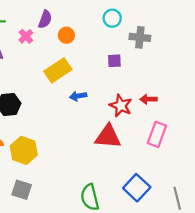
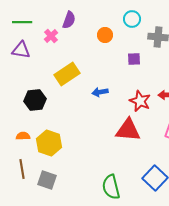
orange circle: (66, 35) -> (105, 35), moved
yellow rectangle: (58, 70) -> (67, 74), moved

